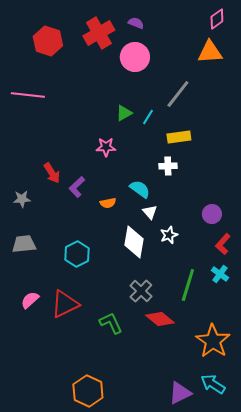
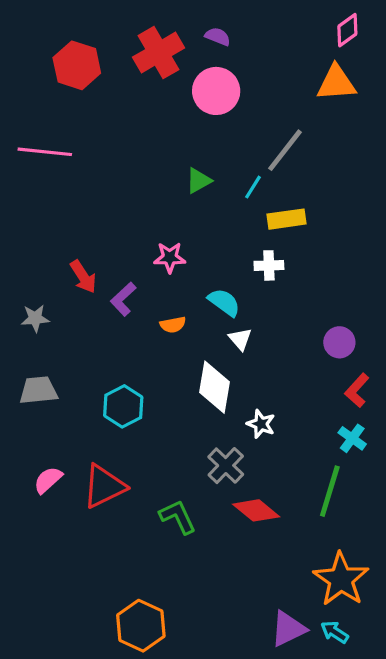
cyan line: (148, 117) -> (253, 187), moved
pink star: (106, 147) -> (170, 257), moved
white star: (169, 235) -> (261, 424), moved, turned -30
green line: (188, 285) -> (330, 491), moved
orange star: (213, 341) -> (341, 579), moved
cyan arrow: (213, 384) -> (335, 632), moved, size x0.7

